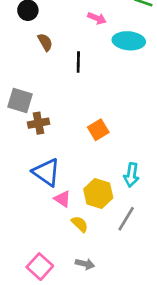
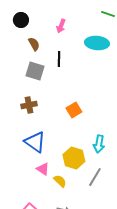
pink arrow: (97, 18) -> (61, 26), moved, turned 88
gray square: (20, 101) -> (35, 71), moved
pink triangle: (62, 199) -> (43, 169), moved

